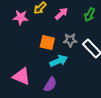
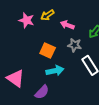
pink arrow: (61, 14) -> (67, 25), turned -128
gray star: (70, 40) -> (75, 45), moved

